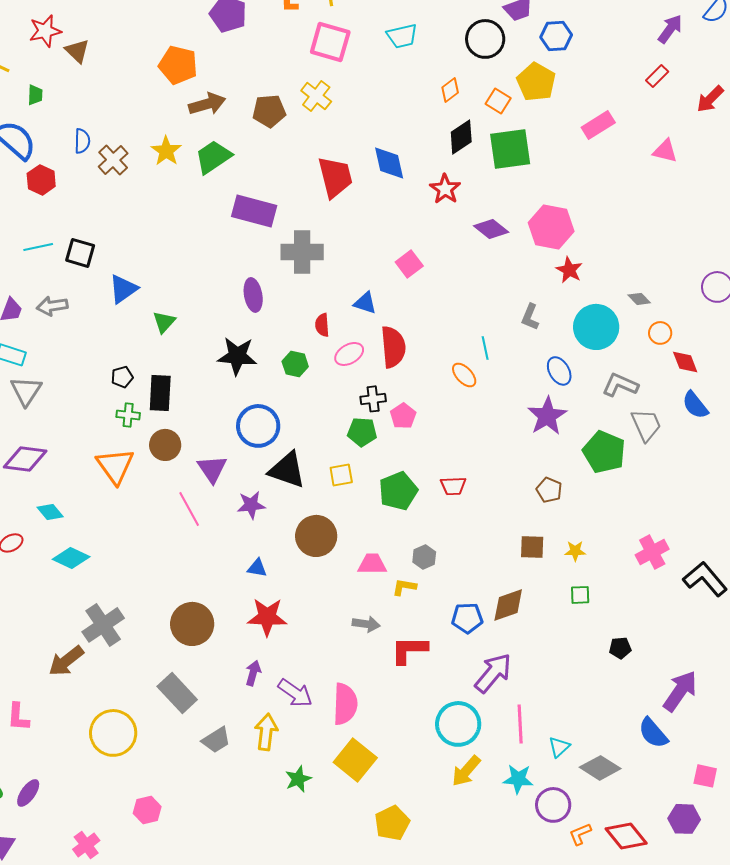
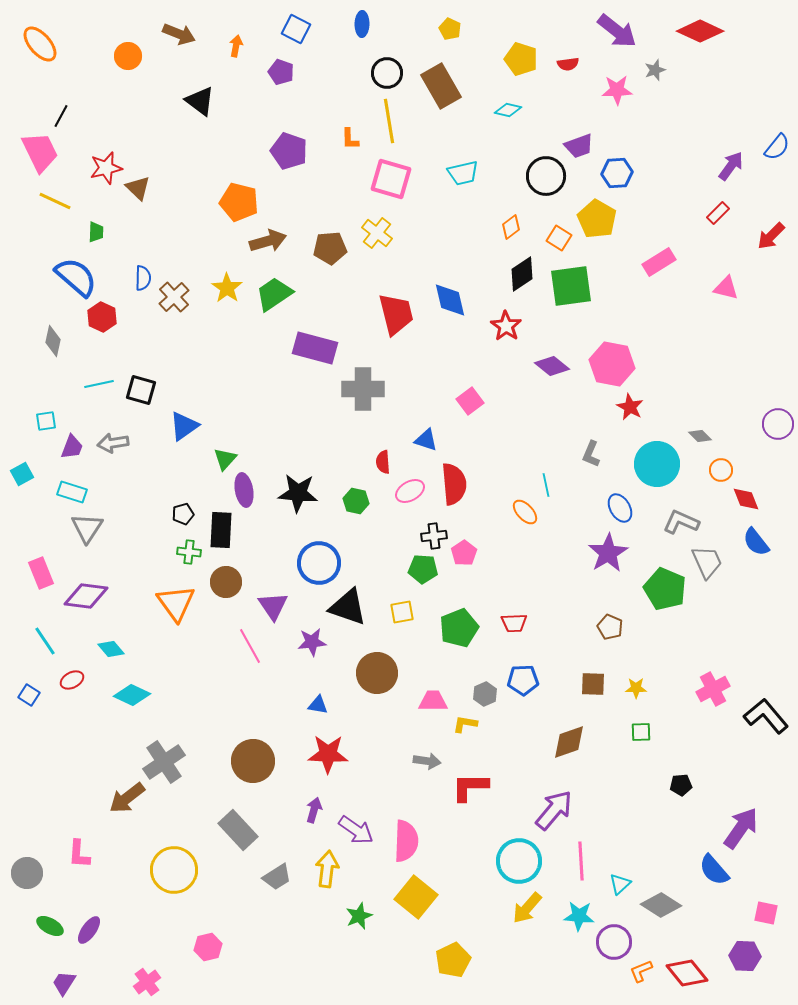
purple ellipse: (253, 295) -> (244, 490), moved
blue pentagon: (467, 618) -> (523, 680), moved

